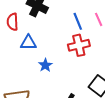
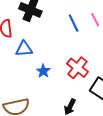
red cross: (79, 45) -> (77, 68), moved, turned -35

